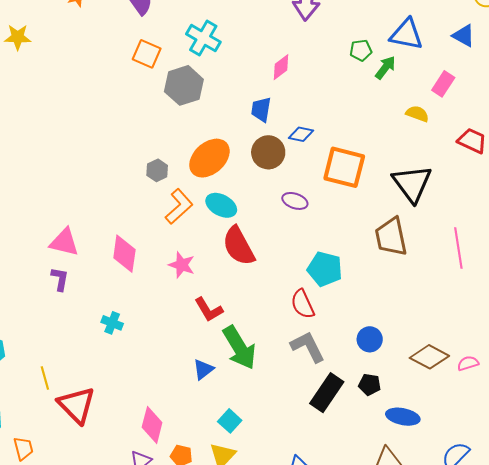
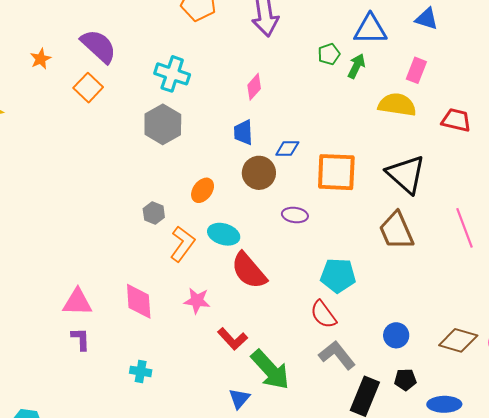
orange square: (147, 54) -> (88, 88), moved, turned 32
yellow semicircle: (417, 114) -> (397, 105), size x1.6
orange ellipse: (209, 158) -> (203, 190), size x0.6

